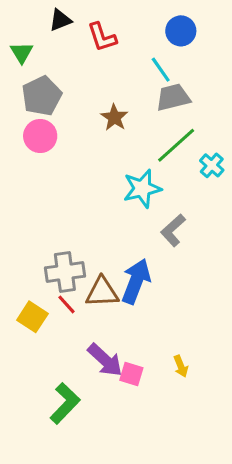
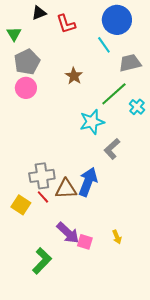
blue circle: (181, 31) -> (117, 20), size x1.5
gray trapezoid: (173, 97) -> (130, 63), moved

